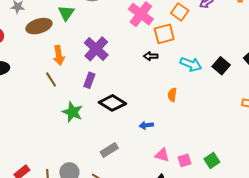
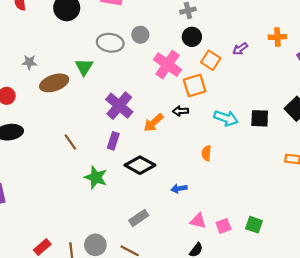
orange arrow: (59, 55) -> (153, 123), moved, turned 60
black square: (221, 66) -> (260, 118), turned -36
green square: (212, 160) -> (254, 225), turned -35

